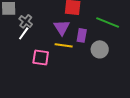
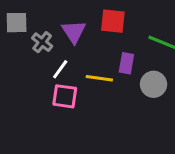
purple triangle: (62, 27) -> (74, 32), moved
white line: (24, 33) -> (60, 69), moved

